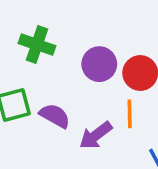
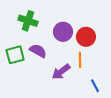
purple semicircle: (55, 116) -> (38, 51), moved

